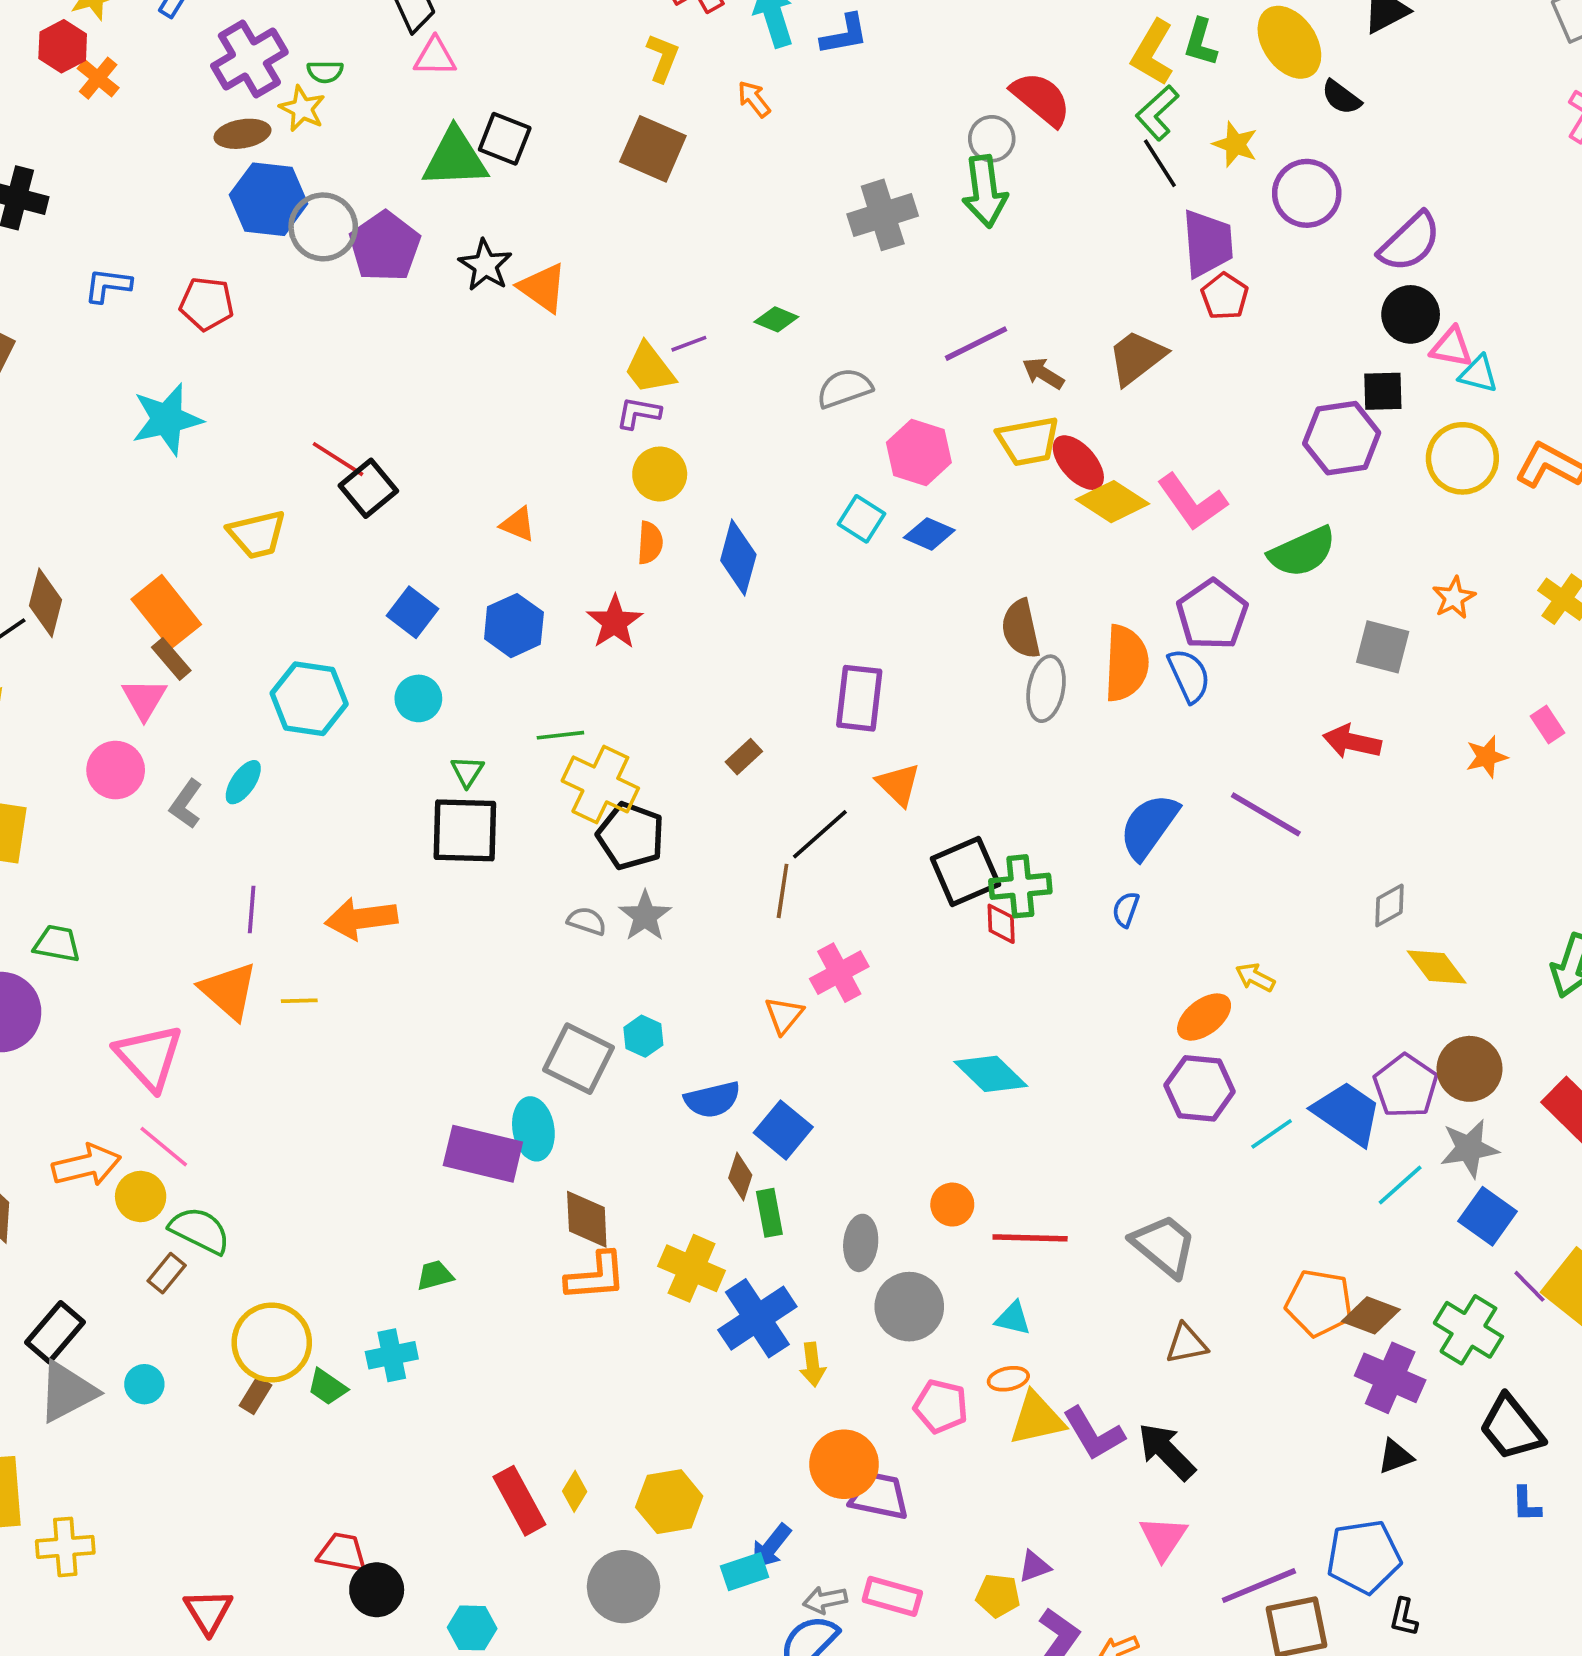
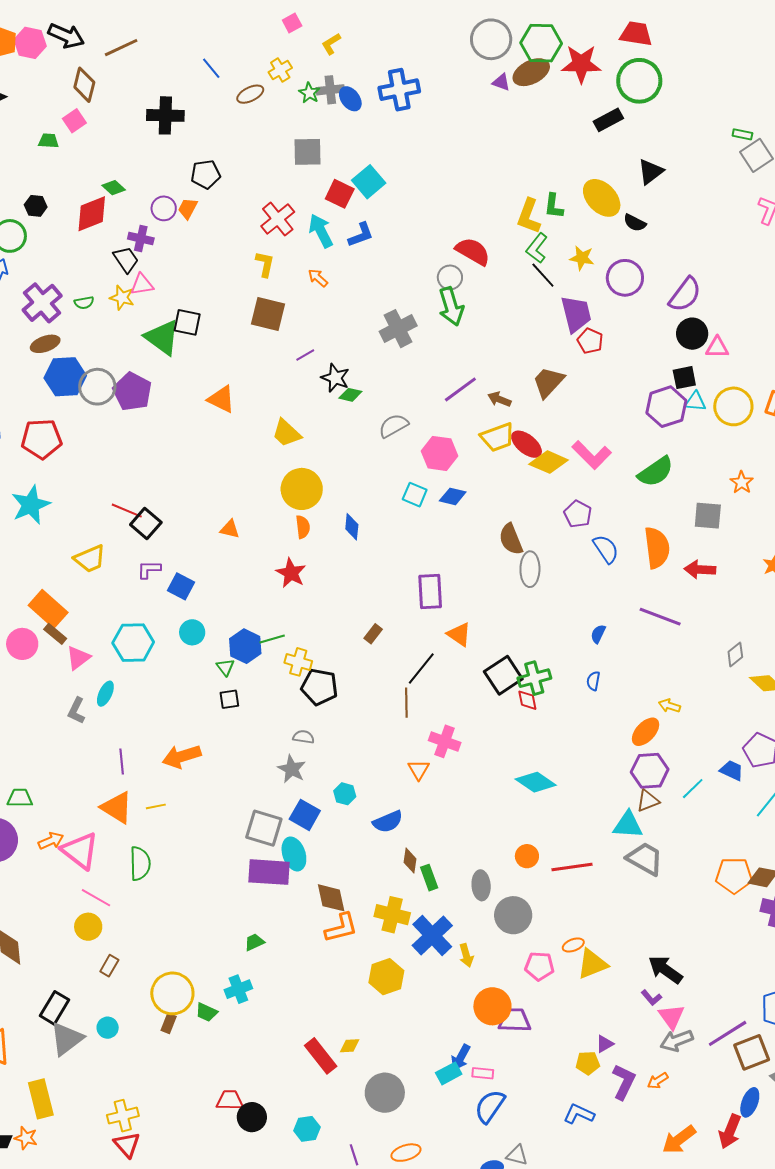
yellow star: (302, 109) -> (122, 298), moved
green triangle: (455, 158) -> (162, 337), turned 48
black star: (485, 265) -> (335, 378), moved
red pentagon: (207, 304) -> (41, 439), size x1.4
purple line: (689, 344) -> (305, 355), moved
cyan triangle: (1478, 374) -> (695, 402), moved
purple L-shape: (638, 413) -> (149, 569), moved
yellow circle: (660, 474) -> (302, 489), size x1.4
blue diamond: (738, 558) -> (352, 527), size x0.7
purple pentagon: (1212, 615) -> (578, 514), moved, size x0.7
blue hexagon: (514, 626) -> (245, 646), moved
orange semicircle: (1126, 663) -> (657, 548), moved
pink triangle: (144, 699) -> (78, 658), moved, turned 32
pink circle: (116, 770) -> (22, 644), moved
yellow cross: (600, 784) -> (298, 662), size x0.7
blue semicircle: (1149, 826) -> (598, 634), size x0.5
black square: (465, 830) -> (229, 699), size x0.5
gray star: (645, 916) -> (292, 769), moved
pink cross: (839, 973) -> (445, 741), turned -32
gray square: (579, 1059) -> (264, 828), moved
blue trapezoid: (1347, 1113) -> (732, 770), size x0.6
blue square: (783, 1130) -> (305, 815), moved
orange arrow: (87, 1165) -> (51, 841), moved, size x0.7
green semicircle: (200, 1230) -> (140, 864), moved, turned 72
cyan triangle: (1013, 1318) -> (628, 825), moved, size x1.5
brown triangle: (1186, 1344) -> (648, 801), moved
purple L-shape: (1094, 1434) -> (651, 998), moved, size x0.6
yellow diamond: (575, 1491) -> (350, 1046), turned 65
yellow hexagon: (669, 1502) -> (386, 977), moved
yellow cross: (65, 1547) -> (123, 1116), moved
pink rectangle: (892, 1596) -> (483, 1073), moved, size x0.7
gray arrow: (825, 1600) -> (677, 1041), moved, size x1.4
red triangle: (208, 1612) -> (127, 1145), moved

